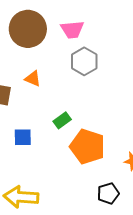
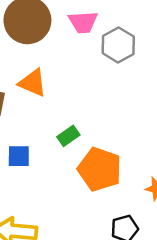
gray hexagon: (84, 61) -> (118, 45), moved
orange triangle: (33, 79) -> (33, 83), size x1.4

